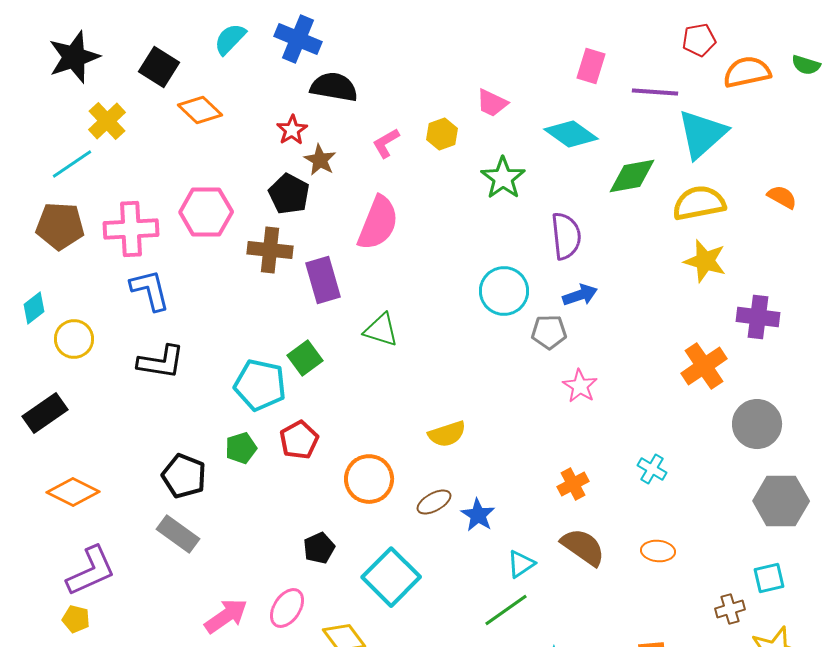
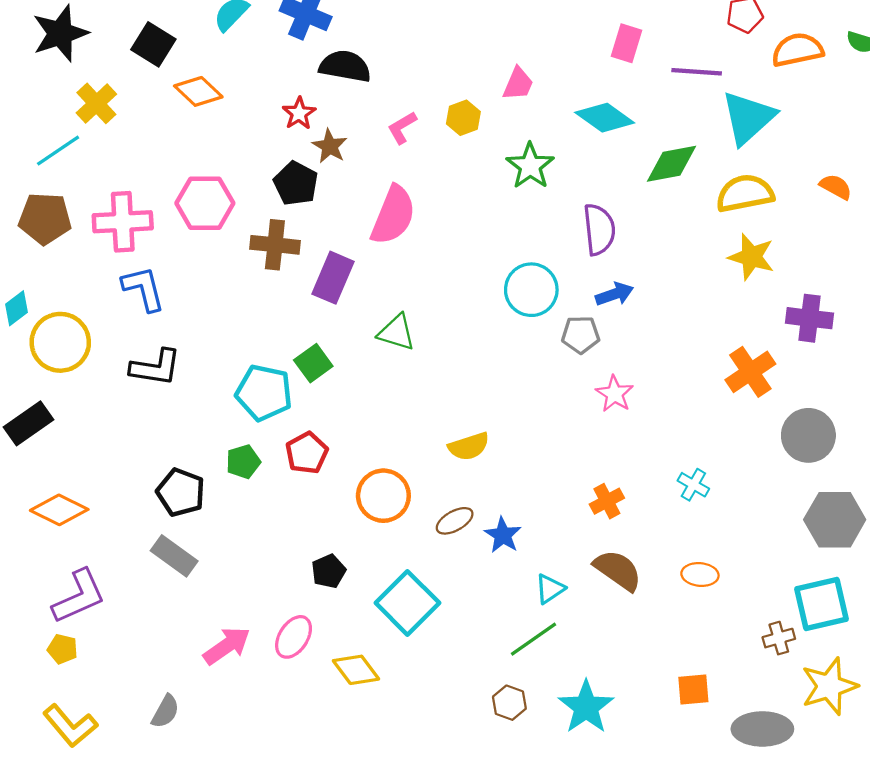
pink trapezoid: (492, 103) -> (518, 84), turned -92
purple rectangle: (323, 280) -> (333, 278), turned 39
yellow circle: (74, 339) -> (60, 342), size x1.4
cyan square: (769, 578) -> (822, 604), size x1.6

